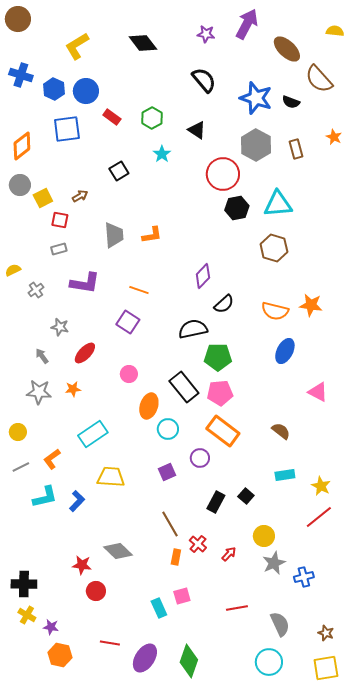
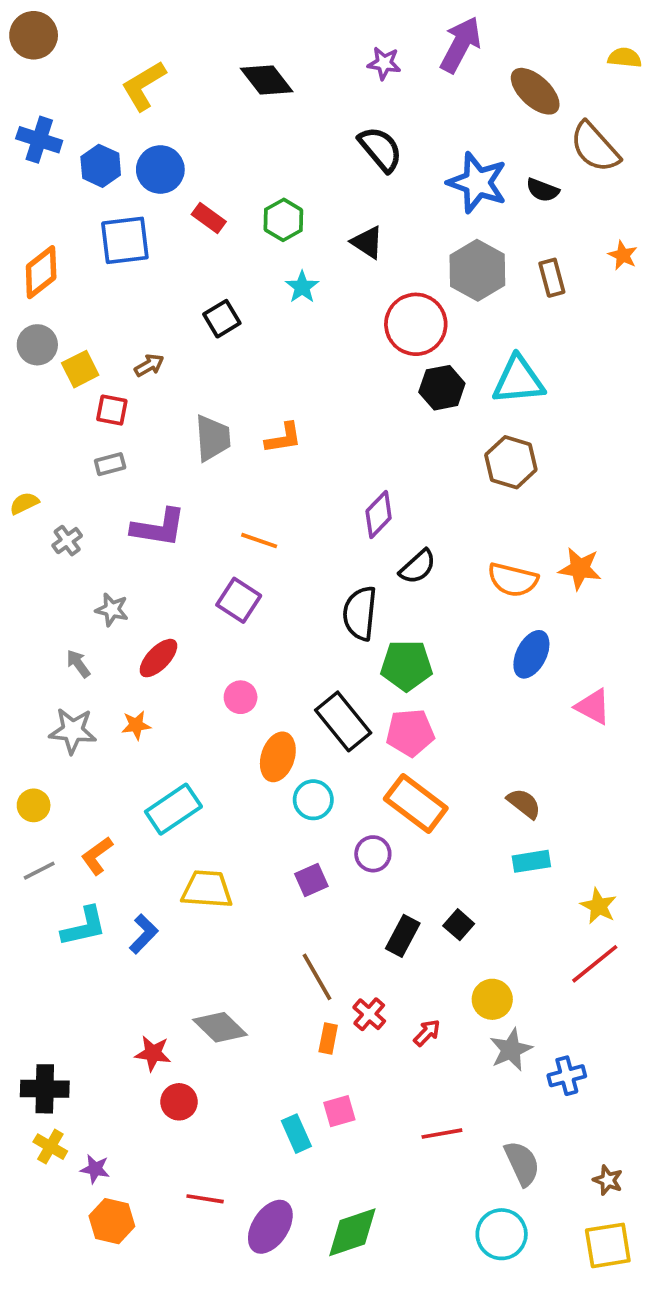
black semicircle: (193, 329) -> (360, 613), turned -72
pink triangle: (318, 392) -> (593, 707), moved
cyan rectangle: (285, 475) -> (531, 861), moved
green diamond: (189, 661) -> (352, 1232), turned 52

